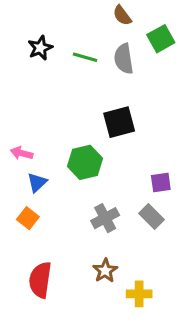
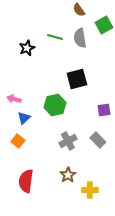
black star: (40, 48) -> (27, 48), moved
purple square: (161, 182) -> (104, 110), moved

